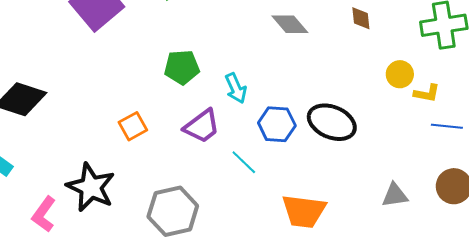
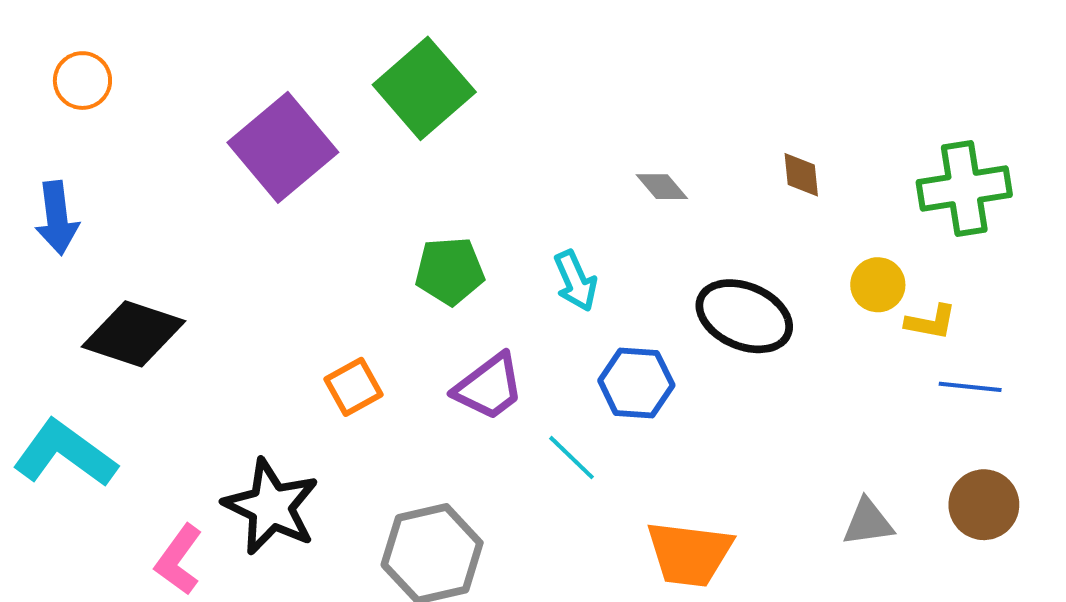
gray diamond: (290, 24) -> (662, 187), size x0.7
cyan arrow: (236, 88) -> (575, 281), moved
black ellipse: (332, 122) -> (744, 316), moved

